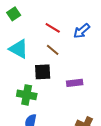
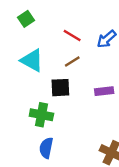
brown line: (53, 50) -> (72, 62), turned -72
purple rectangle: (75, 83) -> (104, 91), moved

